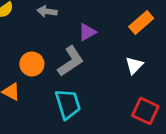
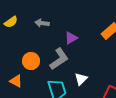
white triangle: (134, 65) -> (81, 79), moved

